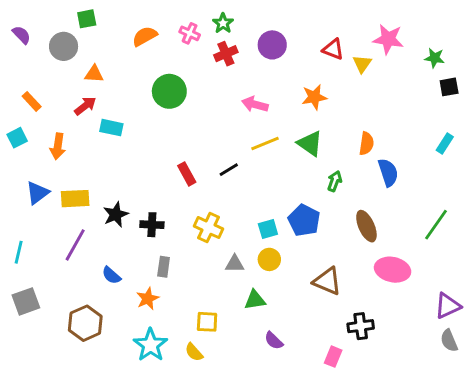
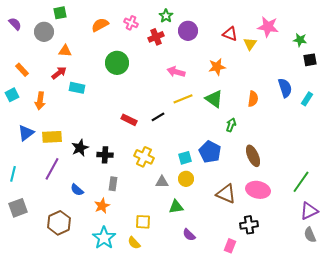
green star: (223, 23) -> (166, 16), moved
blue semicircle: (388, 172) -> (285, 88), moved
red rectangle: (187, 174) -> (129, 120), turned -35
green line: (436, 225) -> (301, 182), moved
pink ellipse: (393, 270) -> (258, 190), moved

